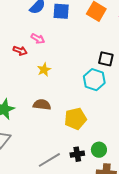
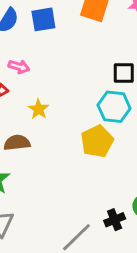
brown semicircle: (42, 105) -> (17, 143), moved
yellow pentagon: (75, 119) -> (97, 141), moved

